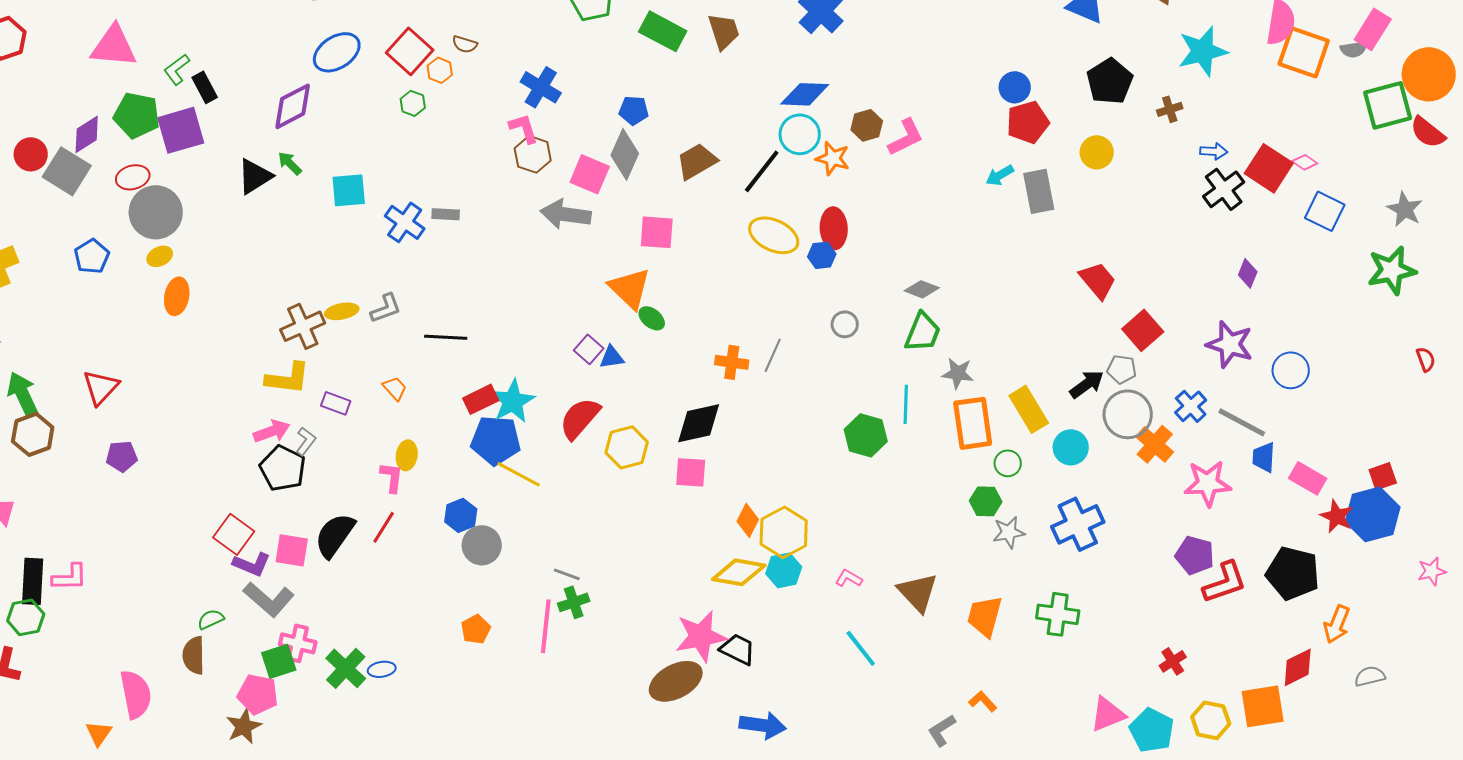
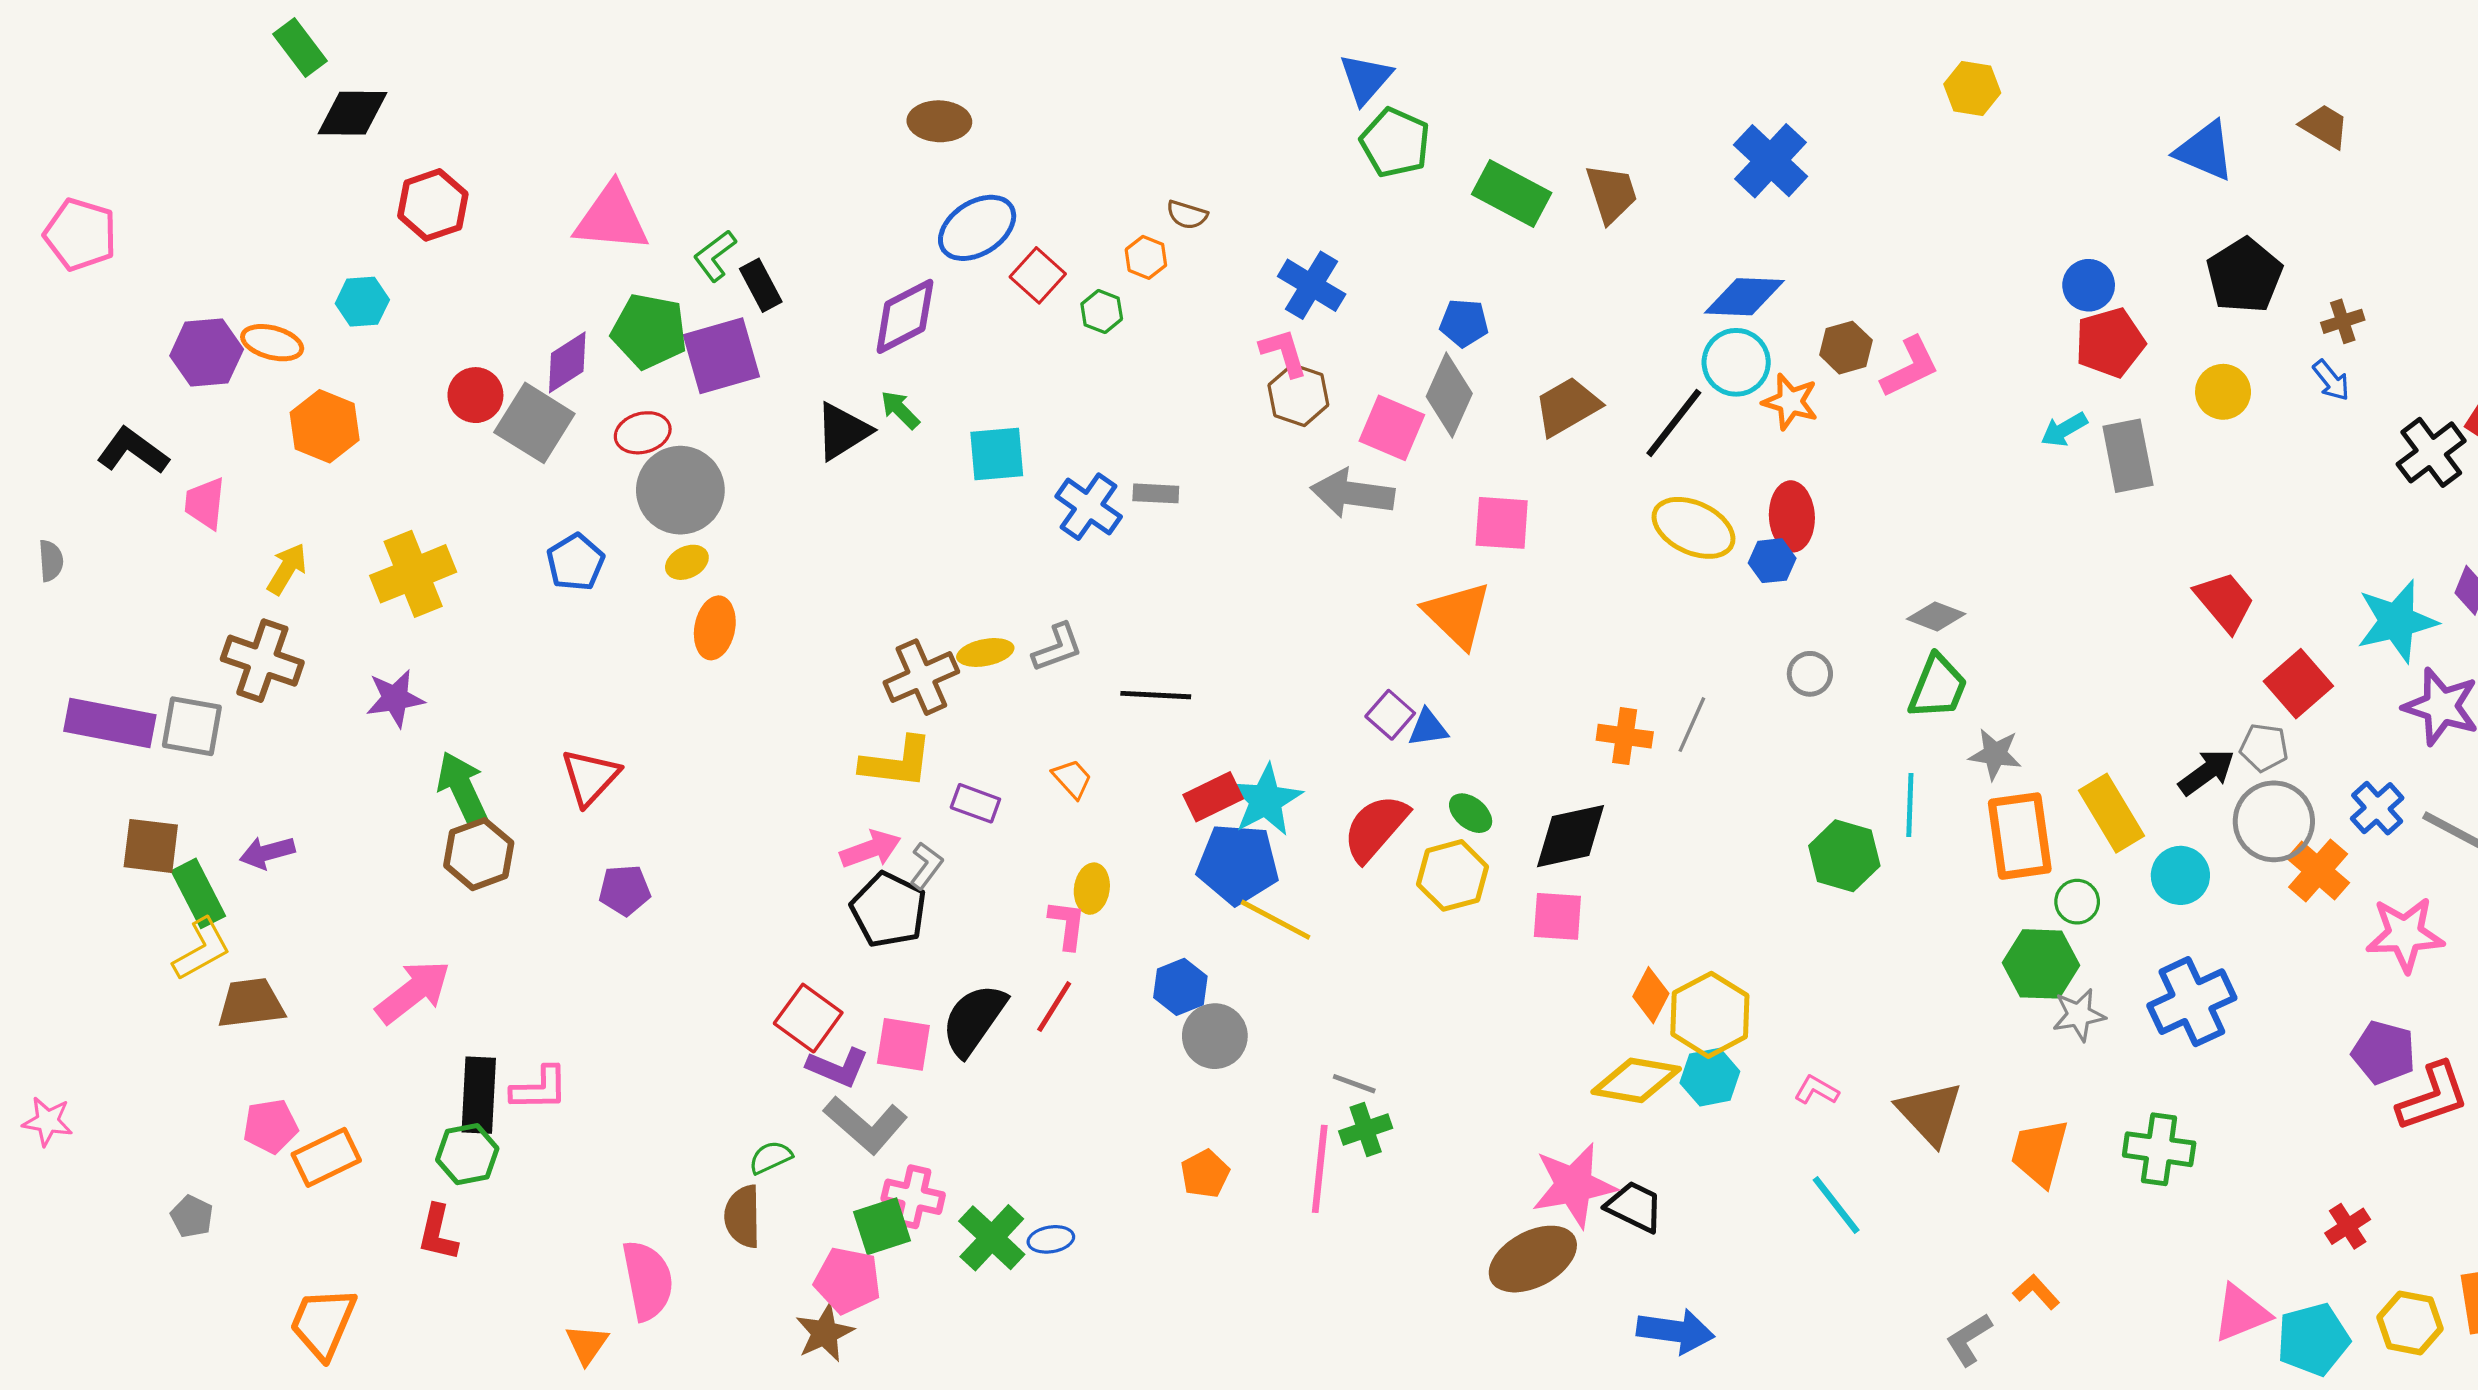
red square: (410, 51) -> (1038, 275), moved, size x0.7
cyan star: (1203, 51) -> (2397, 621), moved
blue arrow: (1214, 151) -> (2331, 380), moved, turned 48
green ellipse: (652, 318) -> (1471, 813), moved
green hexagon: (986, 501) -> (2041, 964), size x1.4
cyan pentagon: (1152, 730) -> (2313, 1339), turned 30

